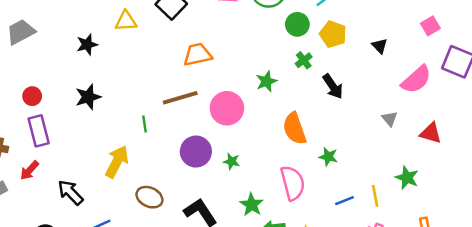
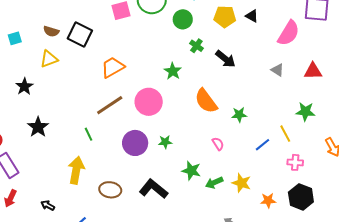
yellow pentagon: (333, 34) -> (225, 17), moved
pink semicircle: (293, 183) -> (218, 144), size x0.5
black arrow: (71, 192) -> (48, 205), size x0.6

